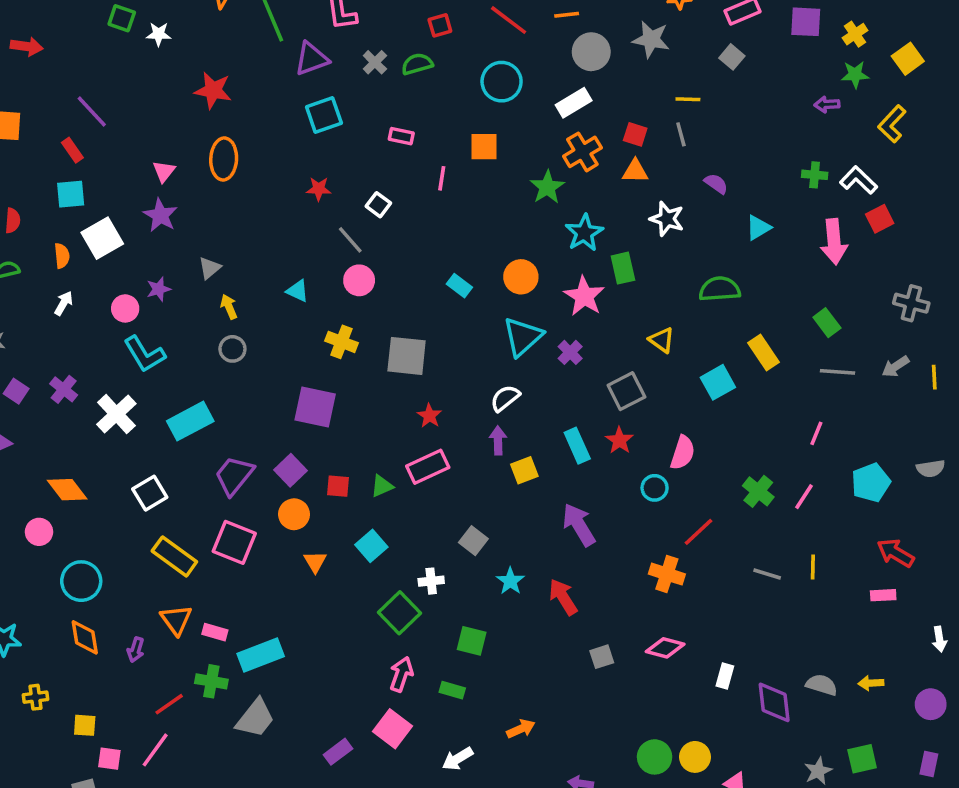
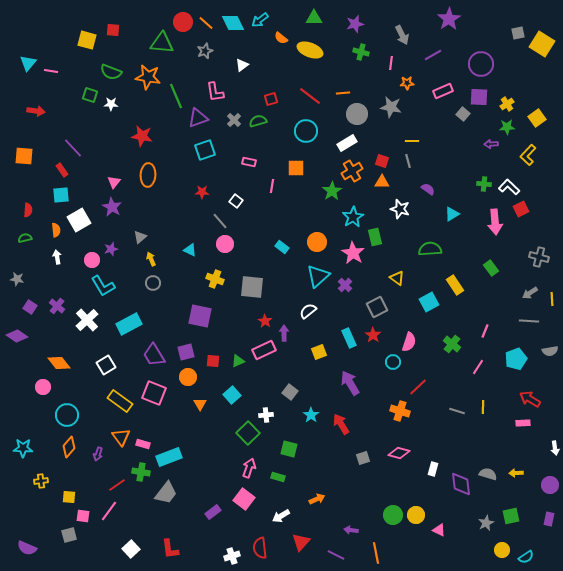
gray square: (732, 57) -> (463, 114), moved
white arrow: (64, 303) -> (57, 257), turned -40
gray line: (837, 372) -> (529, 321), moved
purple arrow: (498, 440) -> (284, 333), moved
purple square: (290, 470) -> (186, 352), turned 30
purple trapezoid: (234, 476) -> (154, 355), turned -70
green cross: (758, 491) -> (452, 344), moved
orange diamond: (85, 637) -> (69, 447), turned 50

